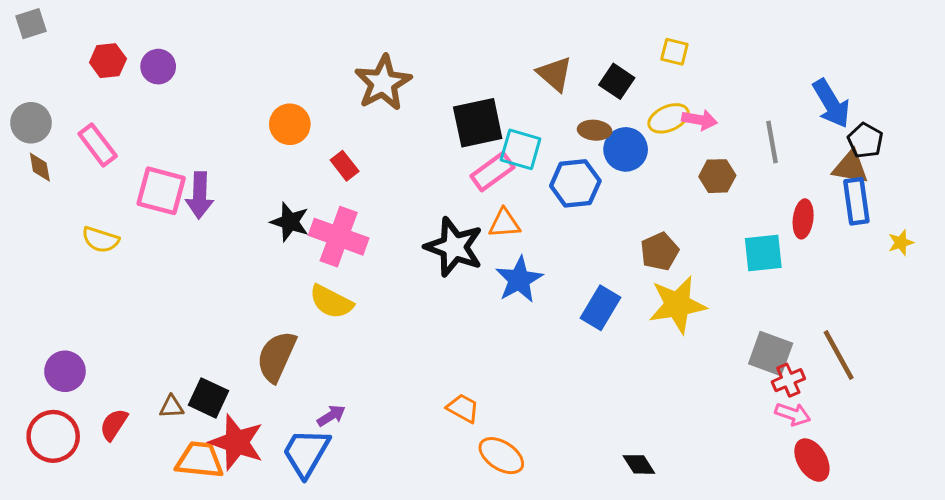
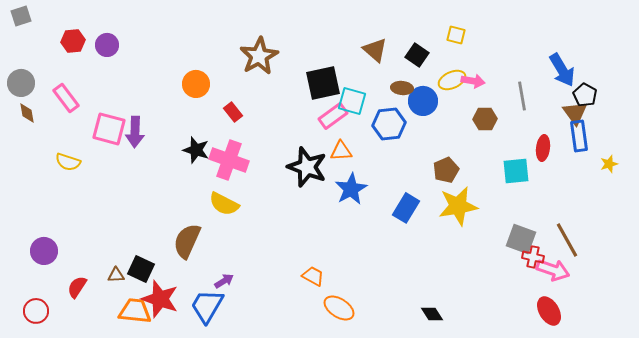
brown triangle: (850, 167) -> (575, 113), turned 44
red cross: (788, 380) -> (533, 257), turned 35
pink arrow: (793, 414) -> (553, 270), moved, size x1.4
red circle: (53, 436) -> (36, 311), moved, size x0.7

